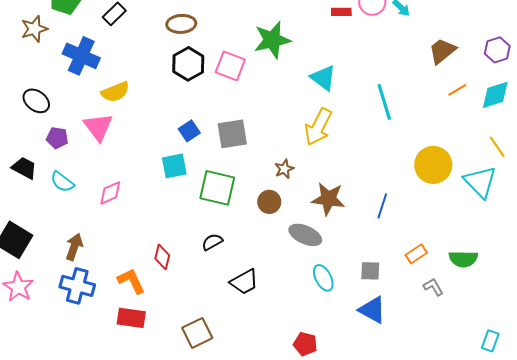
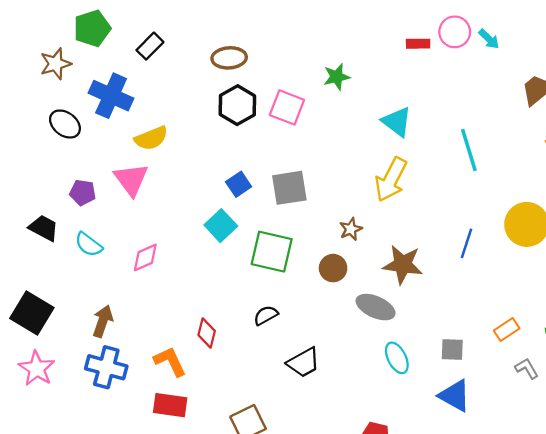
green star: (272, 40) -> (337, 77), size x0.6
black ellipse: (36, 101) -> (65, 124), moved
cyan square: (174, 166) -> (221, 226), turned -32
blue line: (382, 206) -> (466, 243), moved

